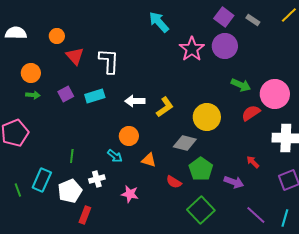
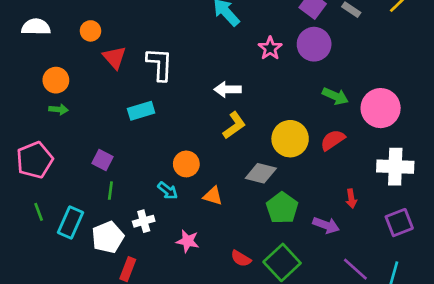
pink star: (192, 49) -> (270, 48), size x0.7
purple square: (66, 94) -> (102, 160), moved, turned -35
white arrow: (135, 101) -> (228, 89), moved
red semicircle: (251, 113) -> (333, 140), moved
red arrow: (253, 162) -> (351, 199), turned -144
red semicircle: (174, 182) -> (241, 258), moved
green line: (18, 190) -> (39, 212), moved

